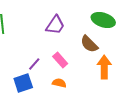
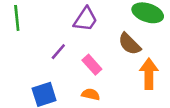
purple line: (34, 64) -> (58, 52), moved

